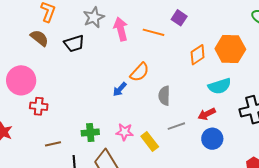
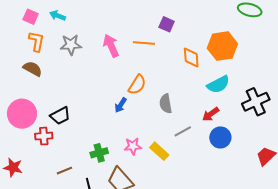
gray star: (94, 17) -> (71, 45), moved, turned 30
black trapezoid: (74, 43) -> (60, 116), moved
orange diamond: (198, 55) -> (191, 57), turned -50

